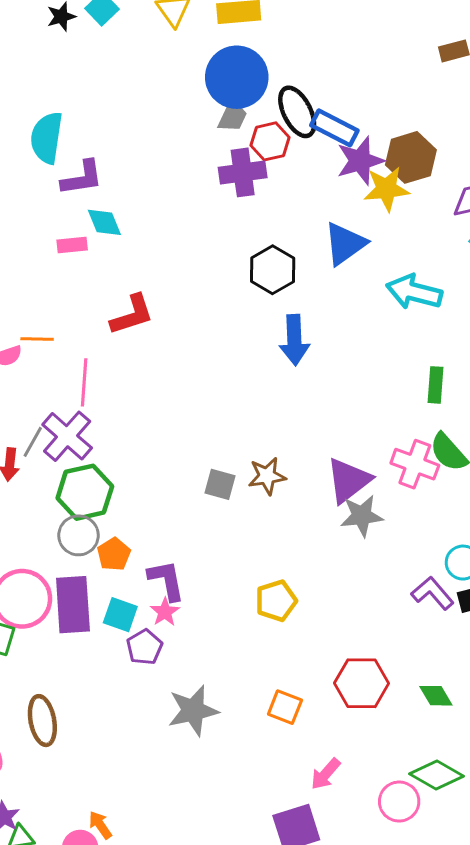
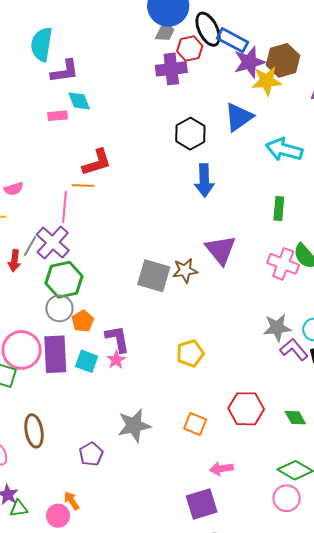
orange line: (37, 339) -> (83, 186), moved
green rectangle: (436, 385) -> (279, 208), moved
purple triangle: (349, 480) -> (221, 250), moved, turned -32
gray square: (220, 484) -> (154, 276), size x1.6
gray star: (362, 516) -> (277, 328), moved
purple pentagon: (144, 647) -> (91, 454), moved
pink arrow: (325, 774) -> (221, 469), turned 40
pink circle: (399, 802) -> (287, 498), moved

